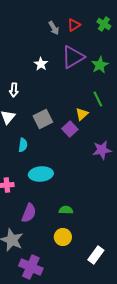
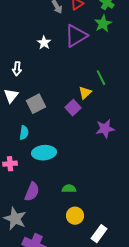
green star: (100, 65) -> (103, 24), moved
gray square: (43, 119) -> (36, 104), moved
cyan semicircle: (23, 145) -> (24, 133), moved
yellow circle: (63, 237) -> (75, 216), moved

